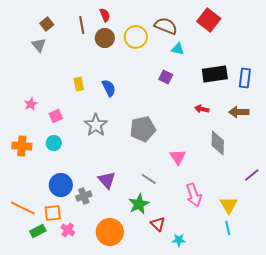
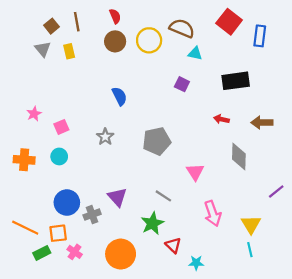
brown line: (82, 25) -> (77, 22), moved
blue rectangle: (245, 78) -> (260, 36), moved
yellow rectangle: (79, 84) -> (69, 51), moved
gray star: (96, 125) -> (105, 137), size x0.7

